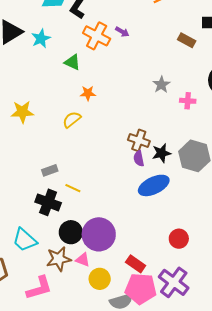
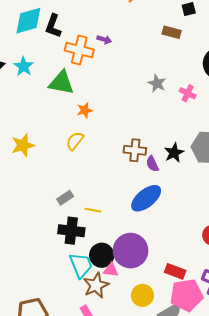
green triangle: (72, 62) -> (61, 83), size x1.5
pink cross: (188, 101) -> (188, 93), turned 35
brown cross: (139, 140) -> (135, 150), moved
blue ellipse: (154, 185) -> (146, 198), moved
cyan trapezoid: (25, 240) -> (81, 265), moved, turned -140
pink triangle: (83, 260) -> (111, 270), moved

